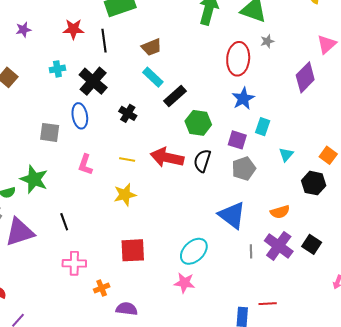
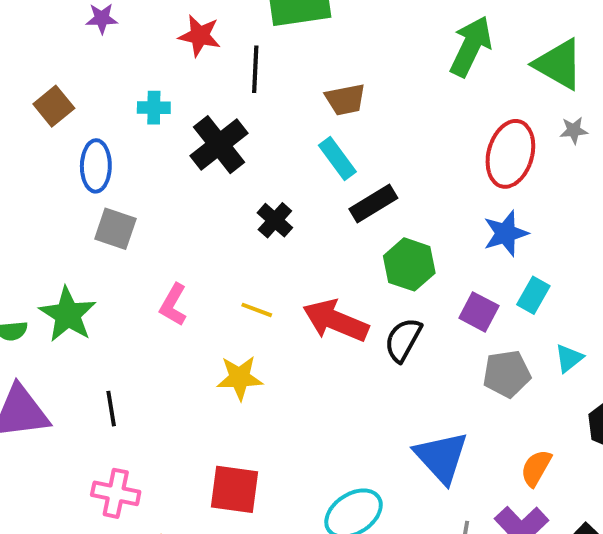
blue ellipse: (80, 116) -> (96, 166), moved
gray pentagon: (244, 169) -> (507, 374), moved
orange semicircle: (280, 212) -> (536, 468), turned 126

